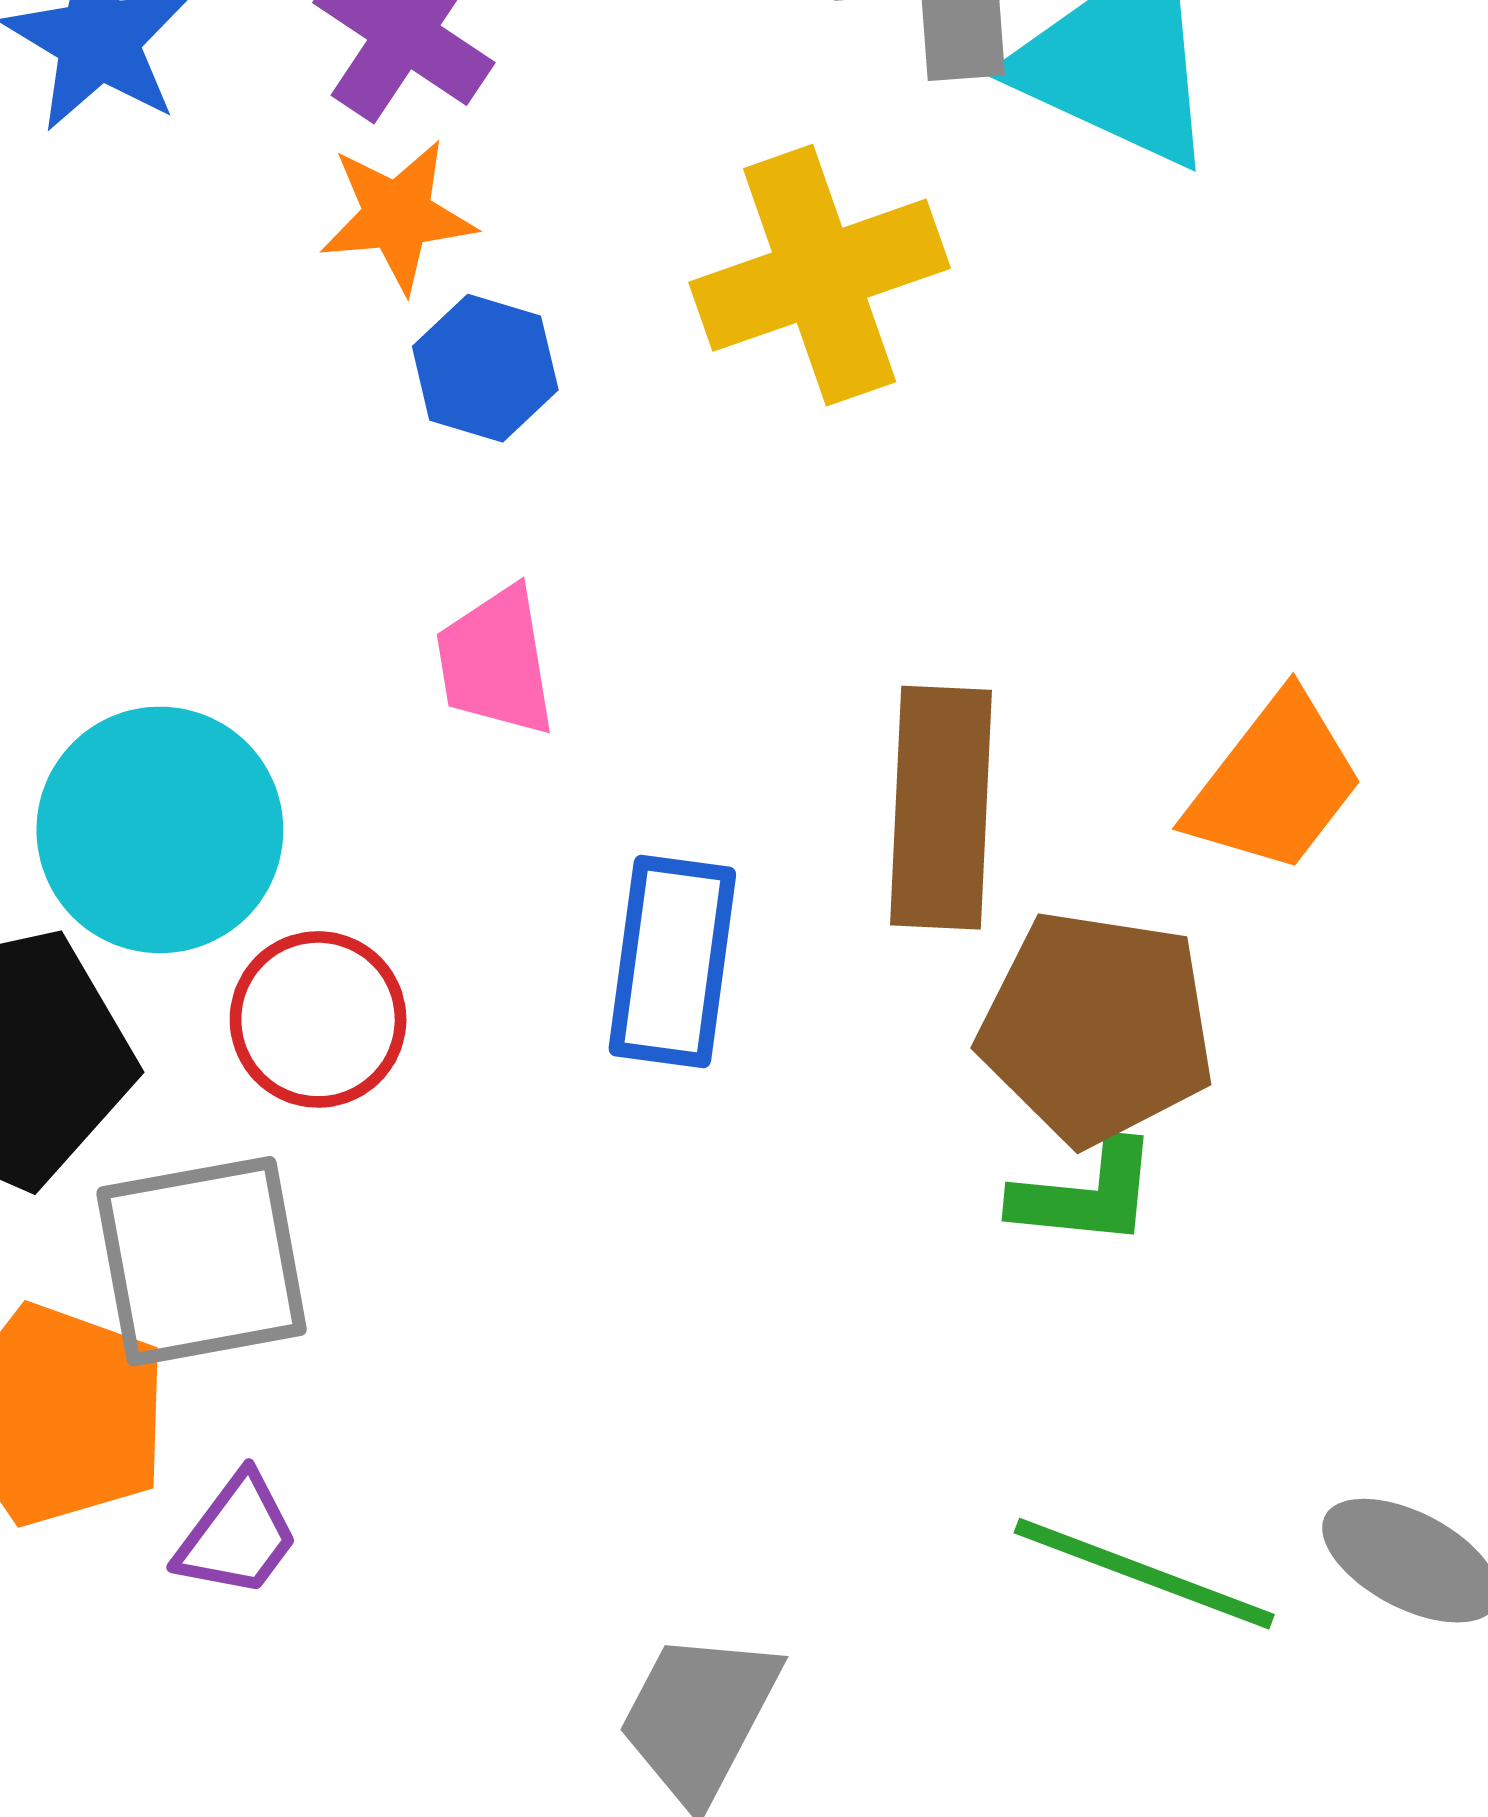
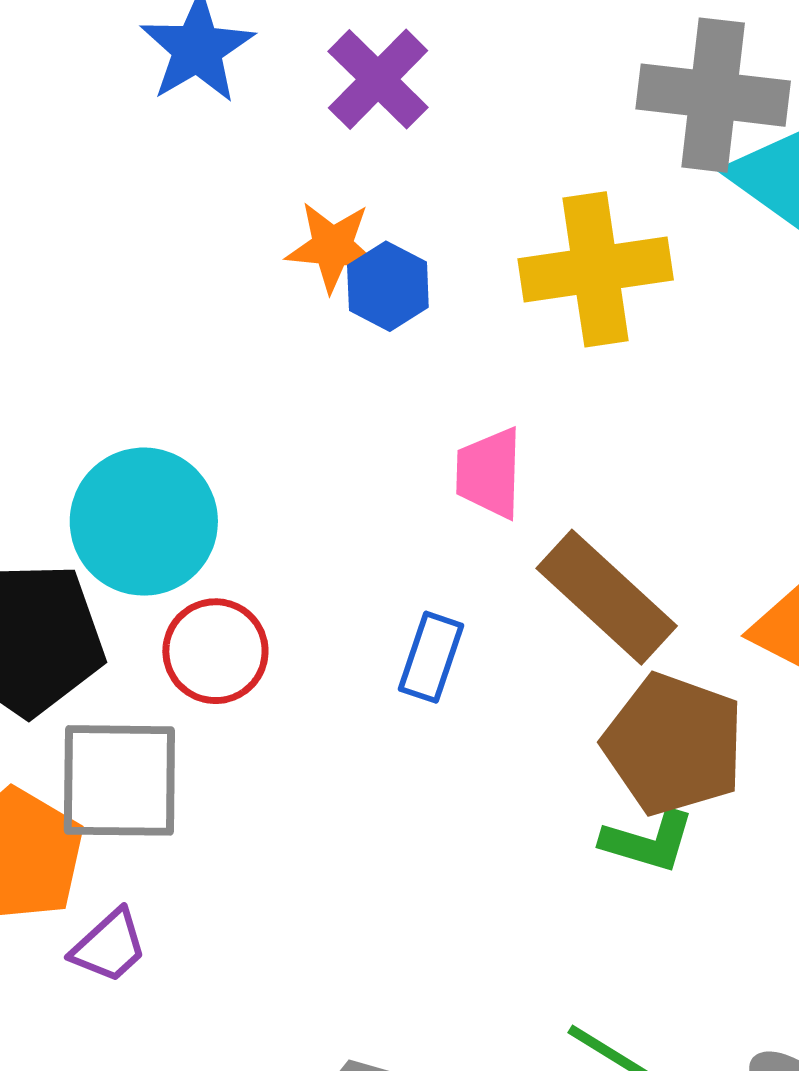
orange star: (397, 216) -> (333, 247), moved
pink trapezoid: (496, 662) -> (489, 473), moved
brown rectangle: (941, 808) -> (607, 597), turned -61
blue rectangle: (672, 961) -> (431, 657), size x0.7

